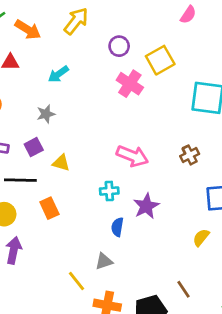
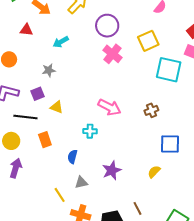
purple circle: (119, 46) -> (107, 26), size x1.5
yellow square: (160, 60) -> (148, 41), moved
purple star: (146, 206) -> (112, 170), moved
blue semicircle: (117, 227) -> (72, 157), moved

